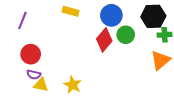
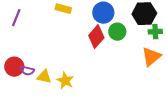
red circle: (31, 54) -> (14, 67), moved
yellow triangle: (41, 85) -> (44, 77), moved

